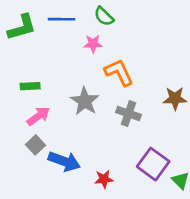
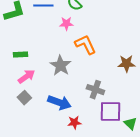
gray cross: (129, 113) -> (95, 90), moved
blue arrow: (64, 161) -> (59, 103), moved
purple square: (153, 164) -> (110, 112), turned -35

